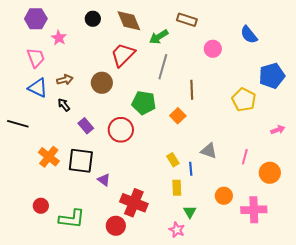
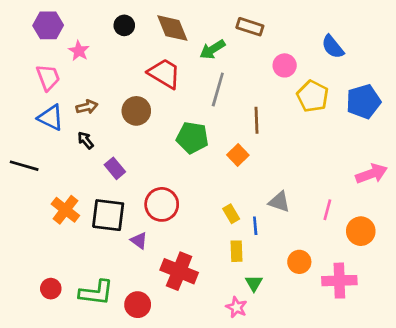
red trapezoid: (123, 55) -> (164, 73), turned 76
yellow pentagon: (244, 100) -> (313, 96), moved
red circle: (121, 130) -> (162, 204), moved
pink arrow: (278, 130) -> (371, 174), size x1.6
red circle: (41, 206) -> (51, 289), moved
red circle: (116, 226) -> (138, 305), moved

